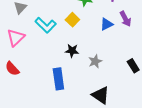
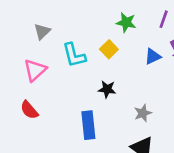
cyan L-shape: (46, 25) -> (74, 55), turned 30
gray star: (95, 61) -> (143, 113), moved

